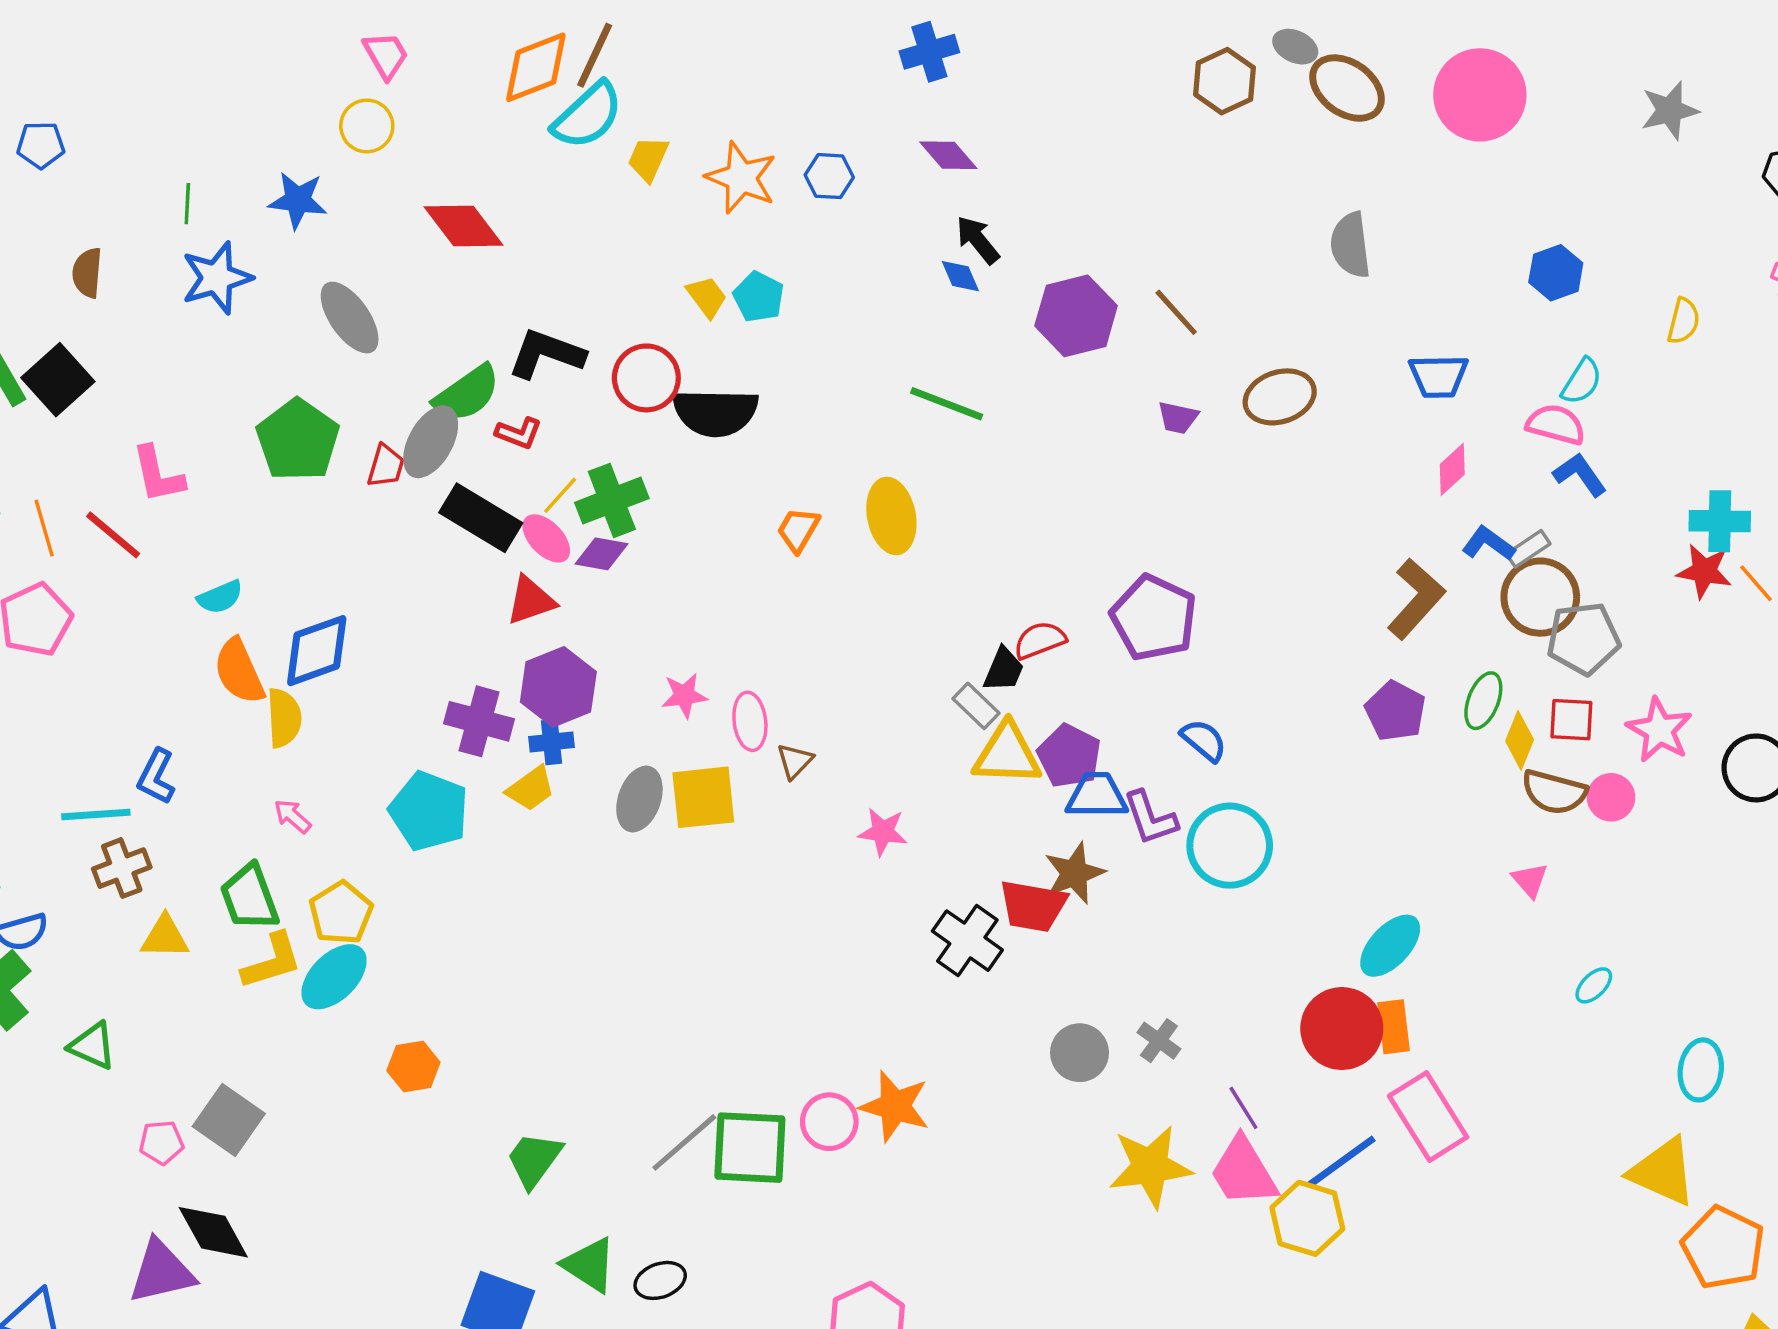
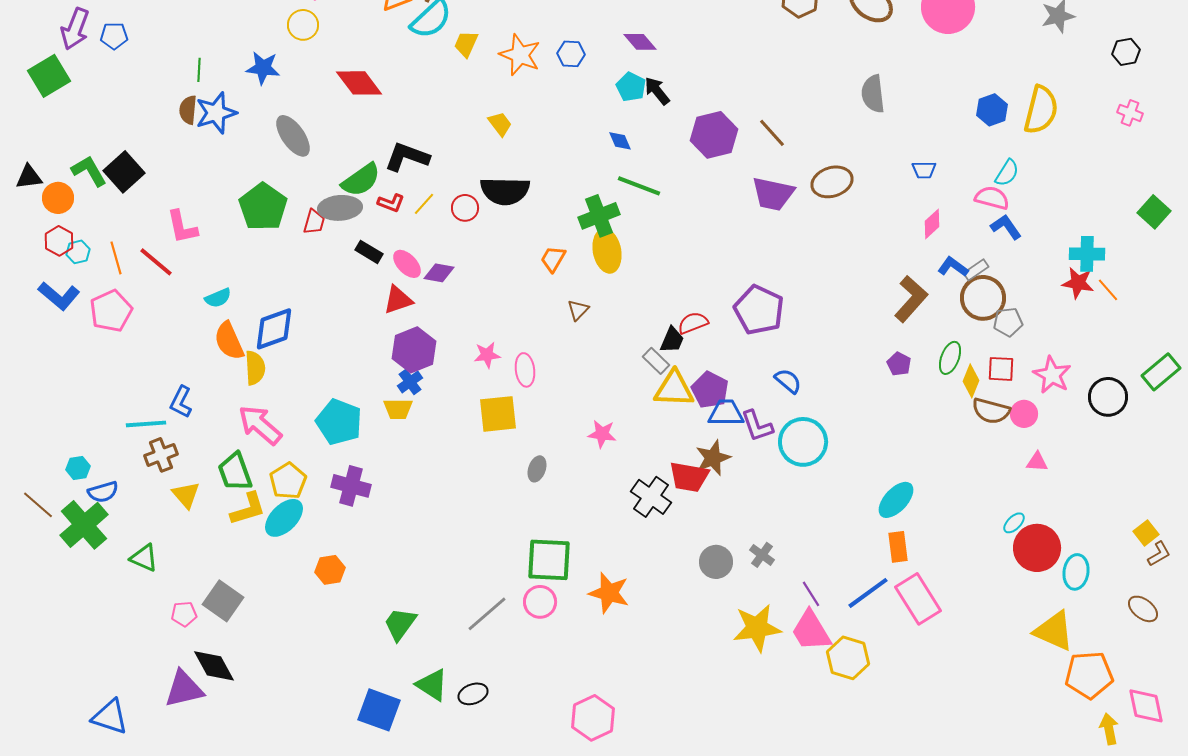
brown semicircle: (87, 273) -> (188, 110), moved
blue diamond: (960, 276) -> (620, 141), moved
cyan pentagon: (759, 297) -> (631, 87), moved
yellow semicircle: (1684, 321) -> (1041, 110), moved, size x1.8
blue trapezoid: (1438, 376) -> (924, 170), size x0.7
red circle: (646, 378) -> (465, 208), moved, size x0.7
purple trapezoid: (1178, 418) -> (773, 194), size x1.8
gray ellipse: (431, 442) -> (340, 208), turned 57
yellow line: (560, 495) -> (424, 204), moved
green cross: (612, 500) -> (599, 216), moved
black rectangle: (481, 518) -> (369, 252), size x0.6
gray pentagon: (1583, 639) -> (1008, 322), size x0.7
purple pentagon: (1395, 711) -> (899, 364), size x0.7
purple cross: (479, 721) -> (351, 486), moved
blue cross: (551, 742) -> (410, 382), turned -30
brown triangle: (795, 761) -> (578, 310), moved
yellow trapezoid: (531, 789) -> (398, 409), turned 36
gray ellipse: (639, 799) -> (537, 469), moved, size x0.7
pink arrow: (293, 816) -> (260, 425), size x2.0
pink triangle: (1530, 880) -> (1037, 462), moved, turned -45
yellow triangle: (165, 937) -> (186, 495), turned 48
red circle: (1342, 1029) -> (1037, 548), moved
pink circle: (829, 1122) -> (540, 602), moved
green square: (750, 1148) -> (549, 560), moved
blue line: (1342, 1161) -> (868, 593), moved
orange pentagon: (1723, 1248) -> (1089, 675), turned -30

